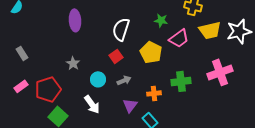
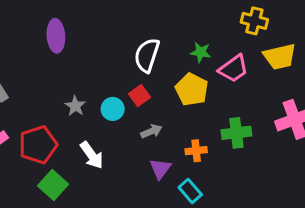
purple ellipse: (75, 20) -> (56, 36), moved
green star: (161, 20) -> (201, 52), moved
cyan circle: (98, 79) -> (113, 109), moved
white arrow: (92, 104) -> (92, 155), moved

